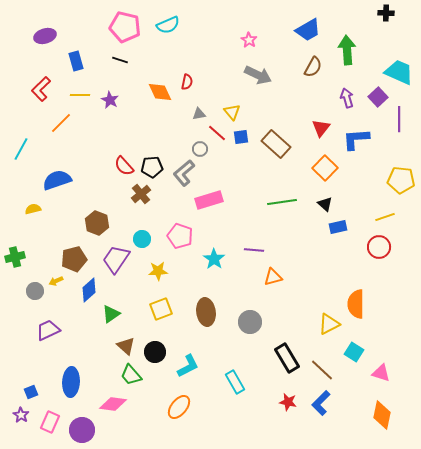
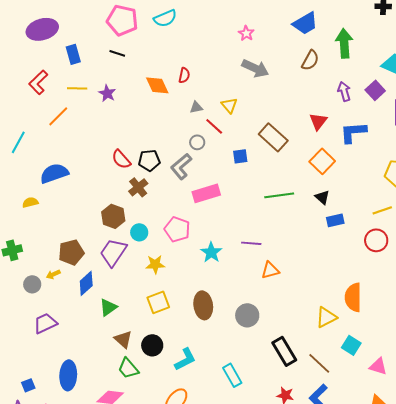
purple ellipse: (45, 36) -> (42, 29), size x1.4
blue square: (241, 137) -> (240, 156), moved
brown hexagon: (97, 223) -> (113, 216), moved

